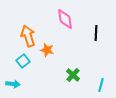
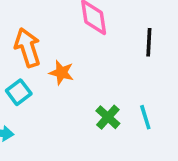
cyan line: (101, 85) -> (145, 117), moved, turned -32

